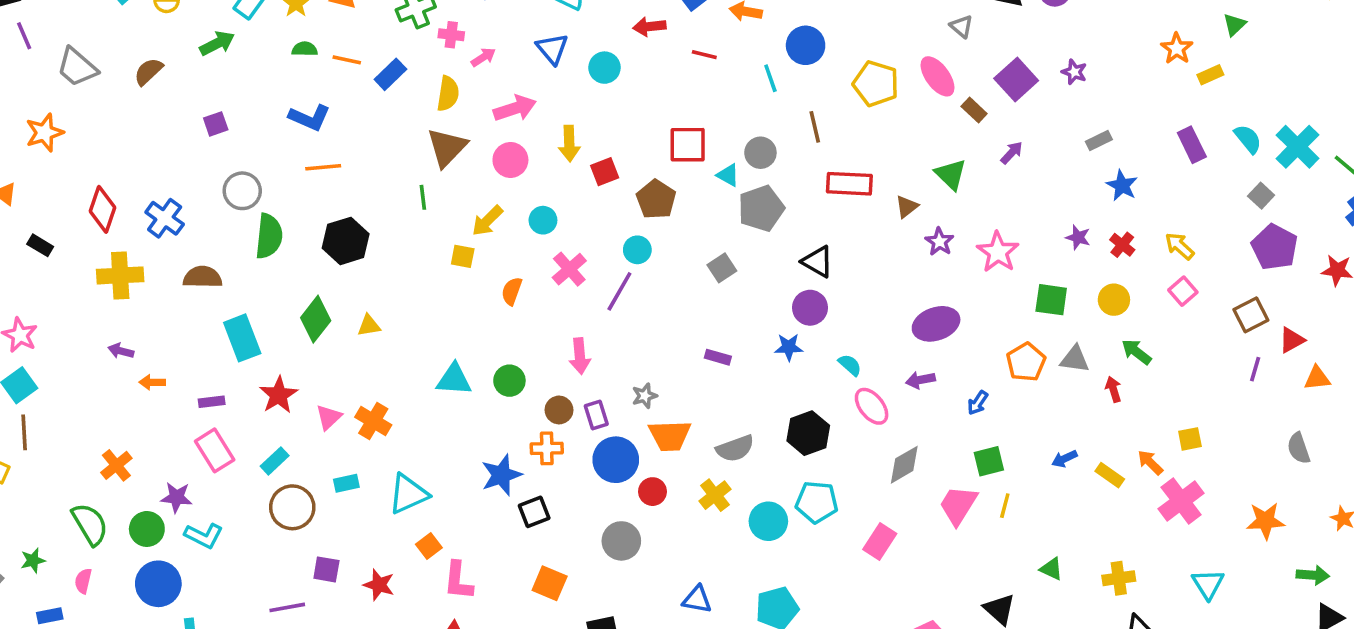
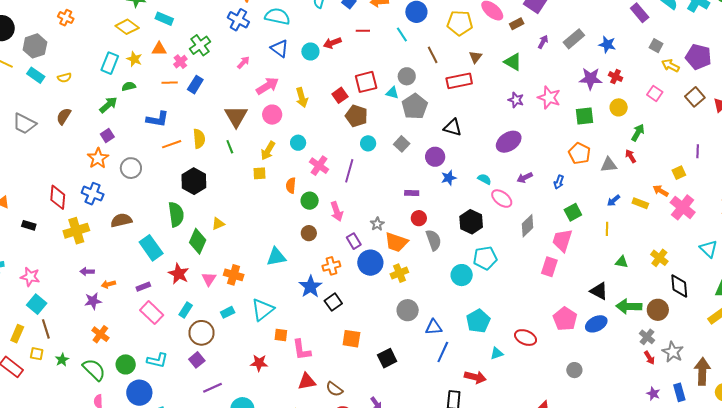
red arrow: (649, 27) -> (332, 43), moved
pink cross: (451, 35) -> (180, 62), moved, turned -32
green arrow: (217, 43) -> (108, 105), moved
green semicircle: (305, 49) -> (129, 86), moved
yellow semicircle: (448, 94) -> (199, 139), moved
brown rectangle: (974, 110) -> (517, 24), turned -56
orange star: (44, 133) -> (98, 158), moved
gray rectangle: (1099, 140) -> (574, 39), moved, size x1.5
red square: (605, 172) -> (340, 95), moved
gray square: (1261, 196) -> (656, 46), moved
brown triangle: (907, 207) -> (476, 57), moved
green semicircle: (269, 236) -> (176, 214), moved
purple star: (1078, 237) -> (591, 79), size x1.6
yellow arrow: (1180, 246) -> (670, 66), moved
cyan circle: (637, 250) -> (368, 143), moved
purple circle: (810, 308) -> (435, 157), moved
green diamond: (316, 319) -> (198, 241), moved
purple ellipse: (936, 324) -> (509, 142), moved
green arrow: (1136, 352) -> (638, 133), turned 96
gray triangle: (1075, 359) -> (609, 165), moved
purple line: (1255, 369) -> (698, 151), moved
cyan triangle: (454, 379) -> (276, 257), moved
green circle: (509, 381) -> (310, 201), moved
brown circle: (559, 410) -> (309, 233), moved
orange trapezoid: (670, 436) -> (396, 242), turned 35
gray semicircle: (735, 448) -> (434, 240), turned -75
red circle: (652, 492) -> (419, 218), moved
yellow cross: (715, 495) -> (399, 273), moved, turned 30
purple star: (176, 497) -> (93, 301), moved
yellow line: (1005, 506) -> (607, 229), moved
gray circle: (621, 541) -> (408, 310), moved
pink rectangle: (880, 542) -> (549, 267), moved
orange square: (429, 546) -> (281, 335), turned -32
green star: (33, 560) -> (62, 360), moved
purple square: (326, 569) -> (197, 360), moved, turned -35
yellow cross: (1119, 578) -> (659, 258), turned -30

